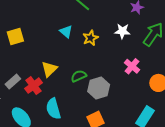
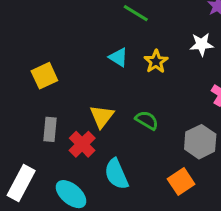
green semicircle: (79, 76) -> (147, 120), turned 63
gray rectangle: (13, 81) -> (50, 129), moved, turned -35
gray hexagon: (99, 88) -> (200, 142), moved

